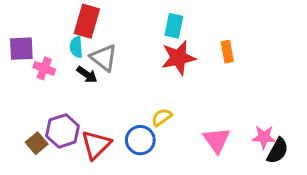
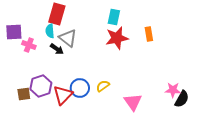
yellow semicircle: (162, 117) -> (103, 86), moved
blue circle: (140, 140) -> (80, 88), moved
pink triangle: (217, 140) -> (133, 102), moved
brown square: (37, 143) -> (24, 94), turned 32

